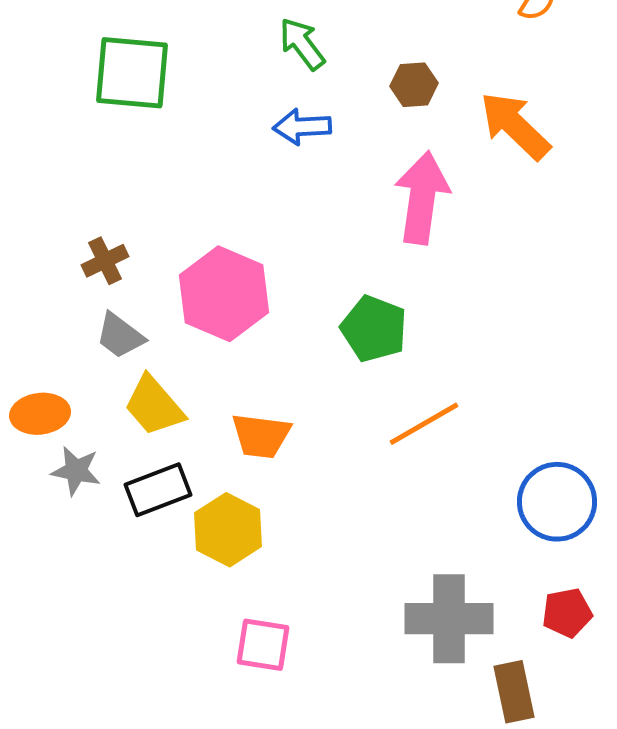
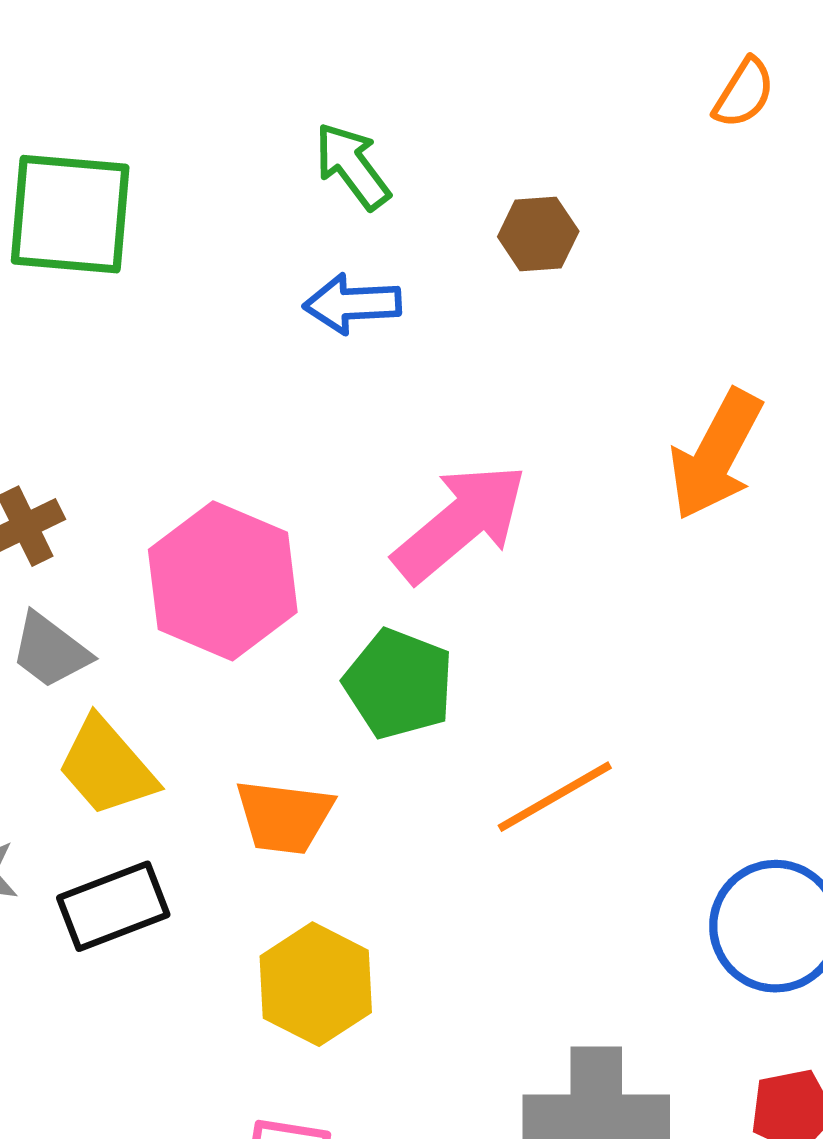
orange arrow: (515, 126) -> (716, 455), moved, turned -106
pink arrow: (422, 198) -> (460, 523), moved, turned 42
green pentagon: (374, 329) -> (399, 684), moved
yellow hexagon: (228, 530) -> (316, 984), moved

